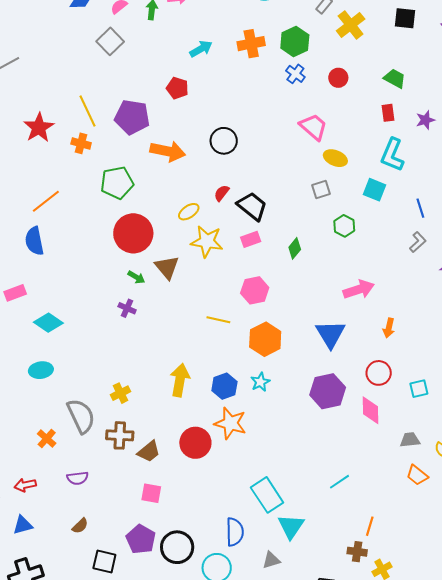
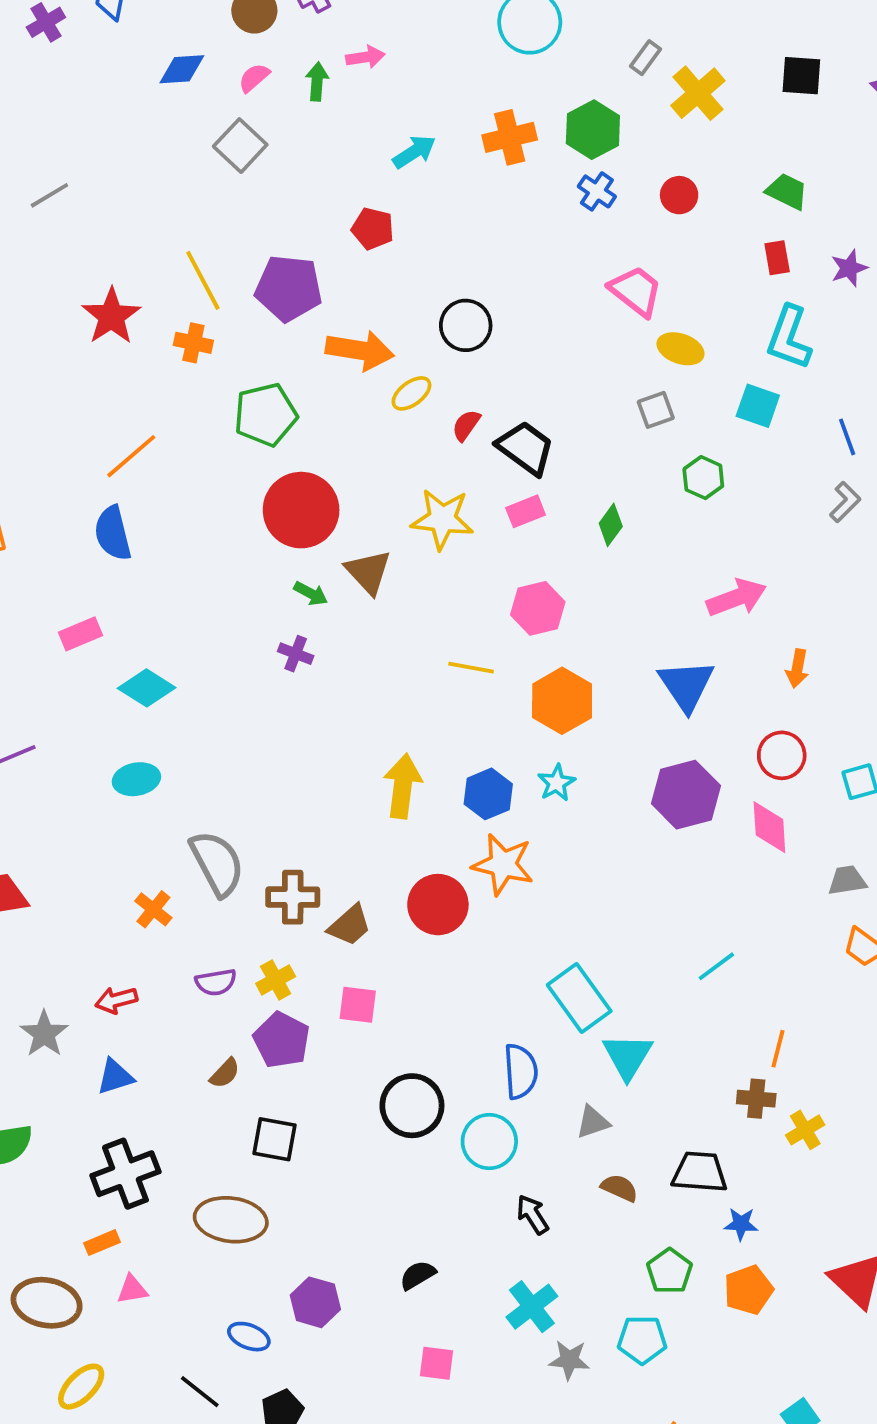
yellow ellipse: (189, 212) -> (411, 393), moved
yellow cross: (120, 393) -> (276, 980), moved
purple pentagon: (141, 539) -> (282, 1040), moved

